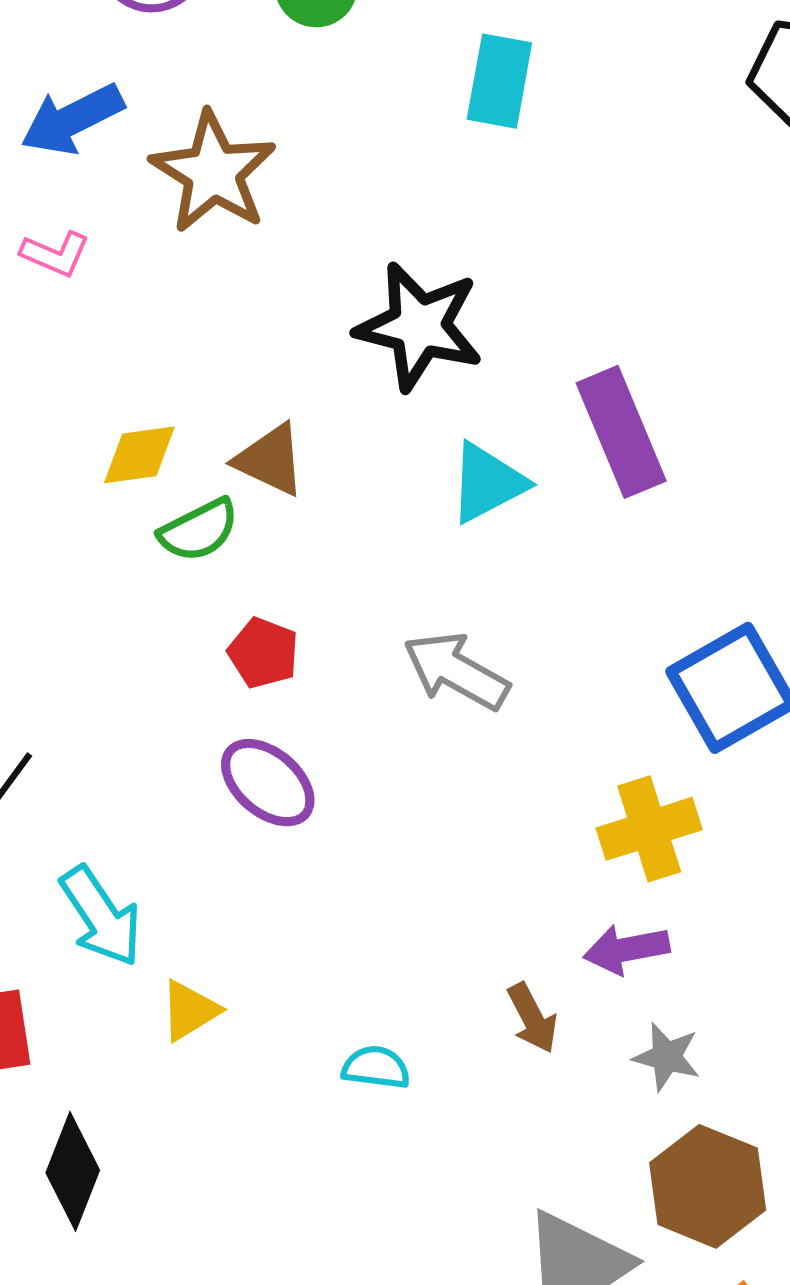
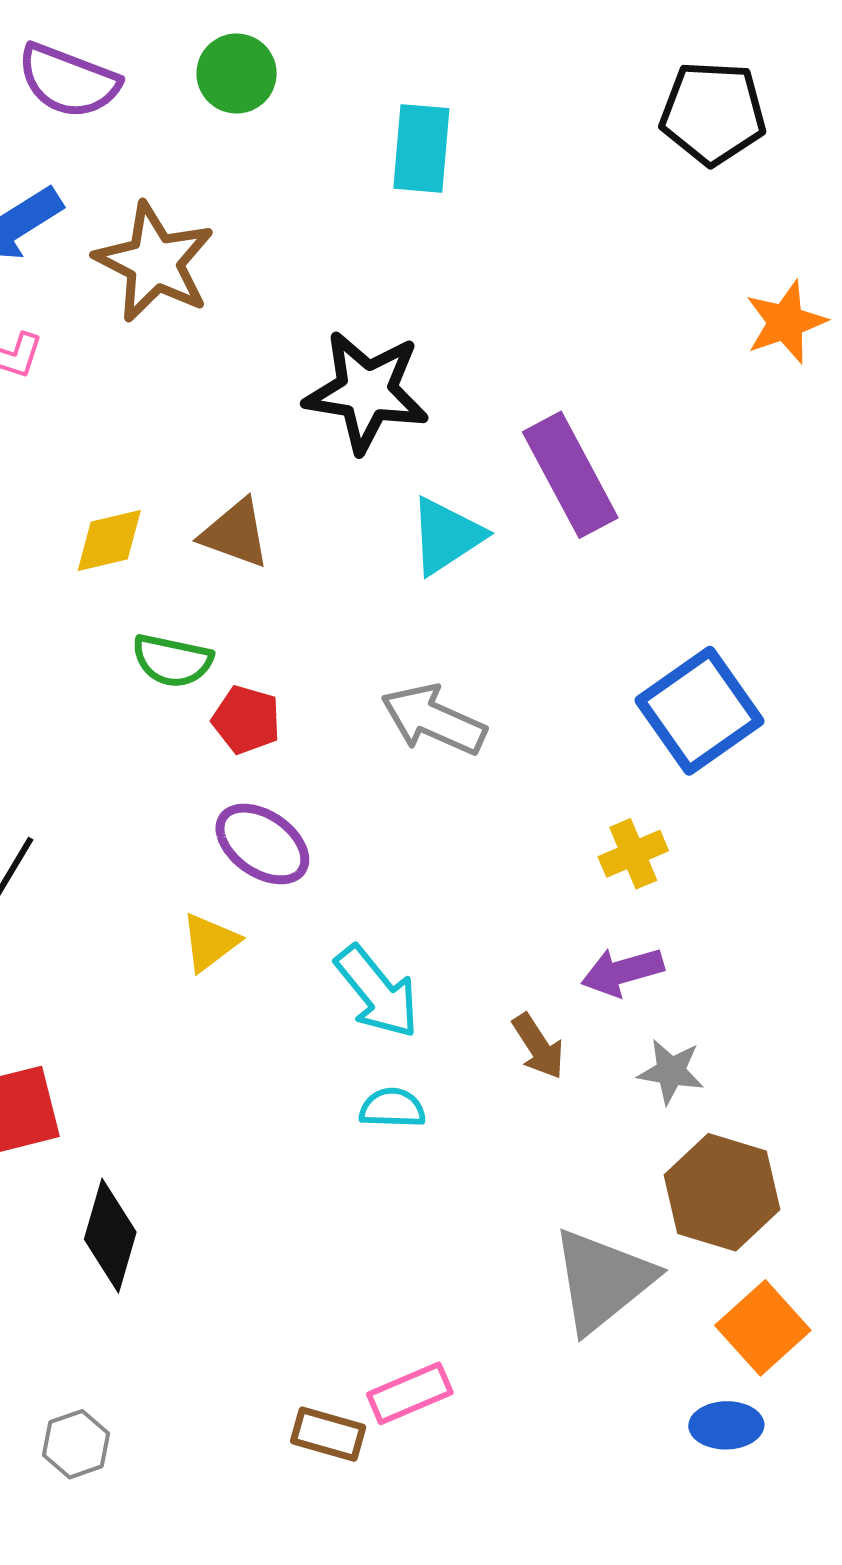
green semicircle: (199, 530) -> (172, 661), moved, turned 44
yellow cross: (649, 829) -> (633, 854), size x0.7
cyan arrow: (101, 916) -> (377, 992), moved
yellow triangle: (190, 1010) -> (210, 942), moved

